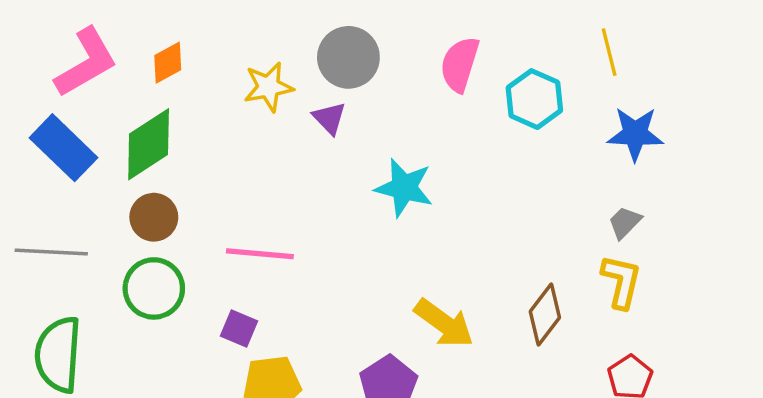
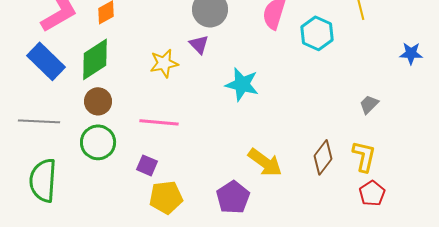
yellow star: (269, 87) -> (164, 63), moved
blue star: (635, 134) -> (411, 53), moved, size x0.7
yellow L-shape: (621, 282) -> (364, 156), moved

